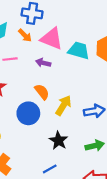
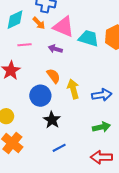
yellow arrow: (63, 105) -> (73, 89), turned -48
black star: (58, 141) -> (52, 120), moved

